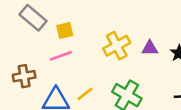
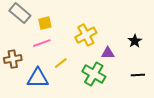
purple triangle: (150, 48) -> (108, 53), moved
yellow line: (85, 94) -> (61, 63), moved

